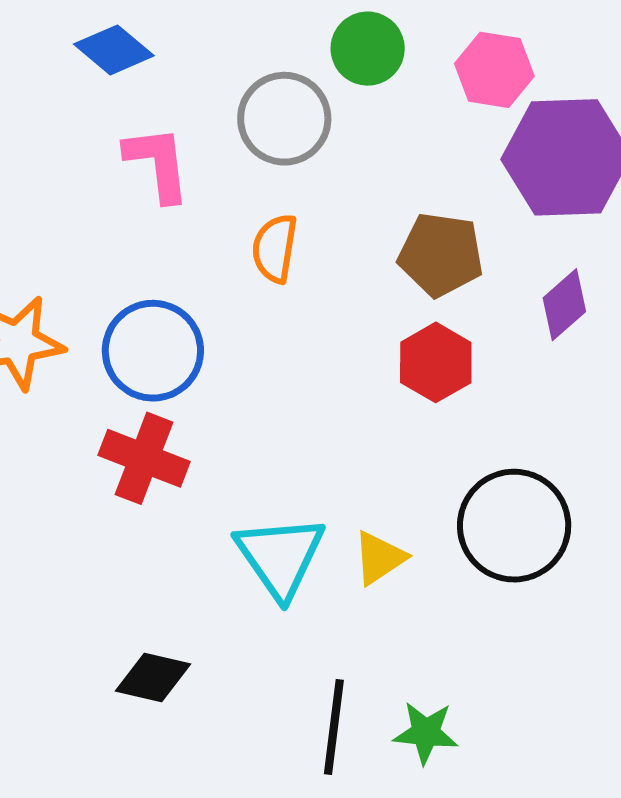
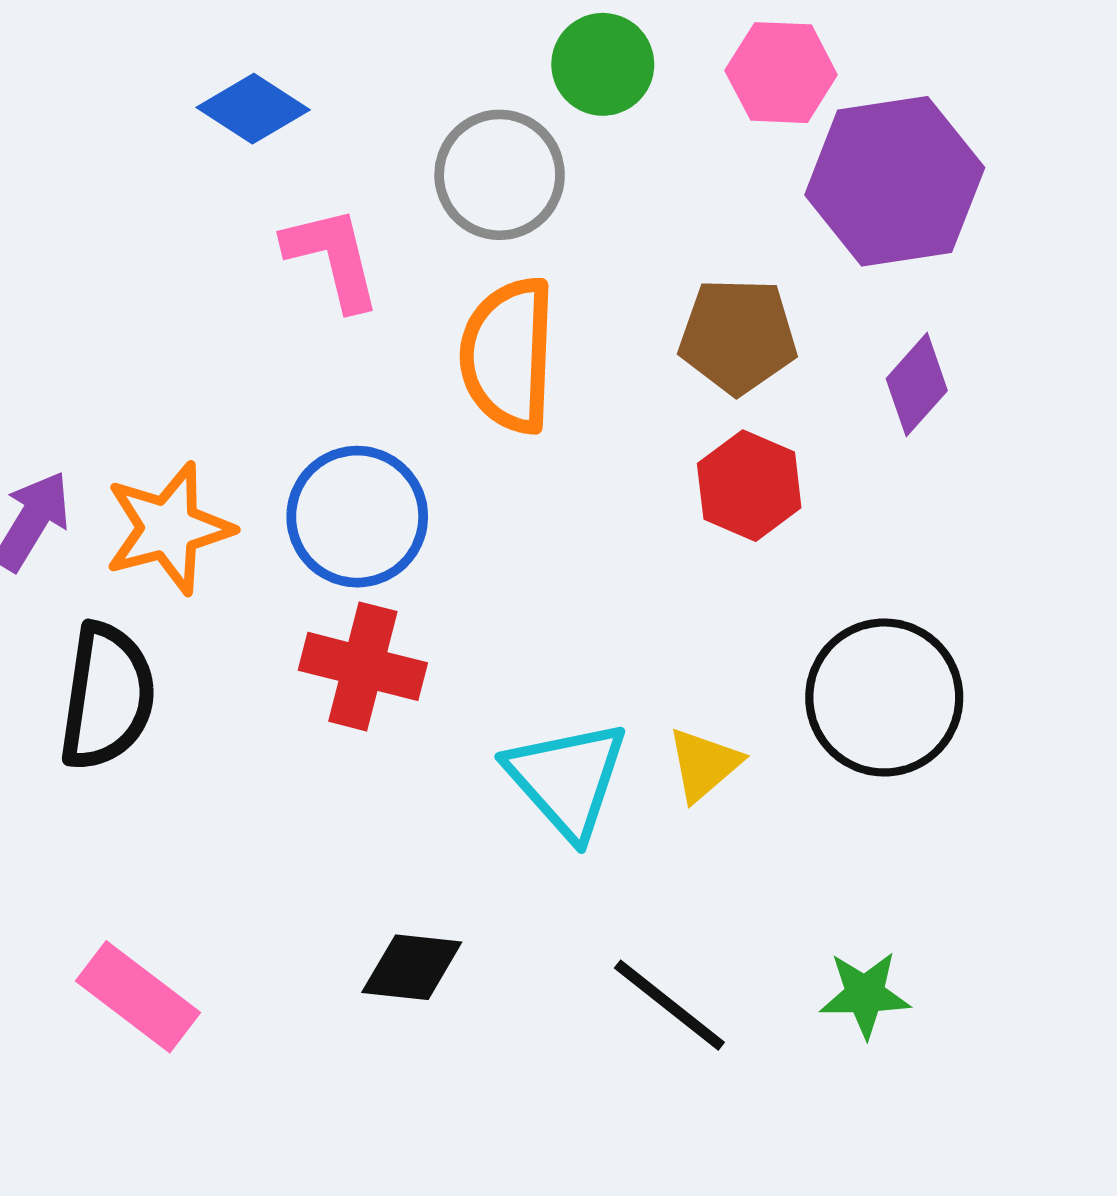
orange semicircle: (275, 248) -> (508, 355), size x1.6
black line: (334, 727) -> (669, 1005), turned -52
green star: (426, 733) -> (865, 994), moved

